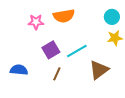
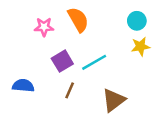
orange semicircle: (64, 16) -> (78, 20), turned -110
brown triangle: (99, 70) -> (114, 100), moved

